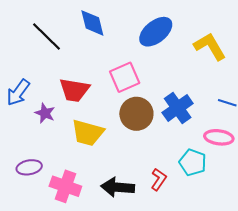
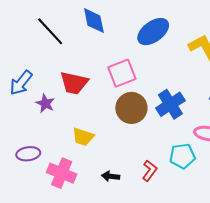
yellow trapezoid: (88, 133) -> (83, 137), moved, size x0.7
cyan pentagon: (193, 162) -> (182, 156), turned -30
black arrow: (118, 187) -> (111, 176), size x0.6

